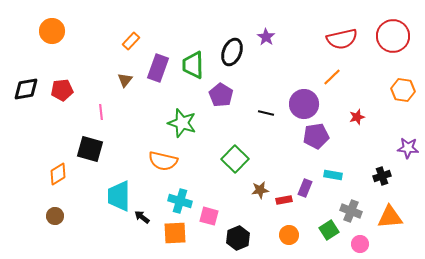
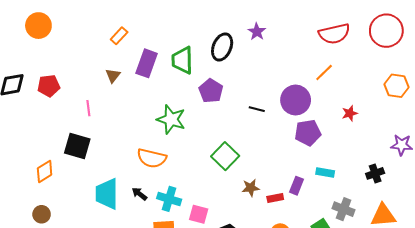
black arrow: (142, 217) -> (139, 194), moved

